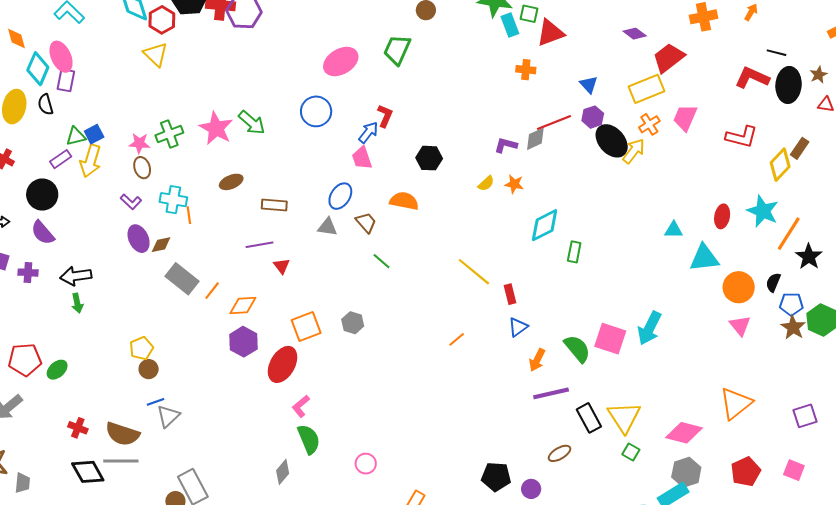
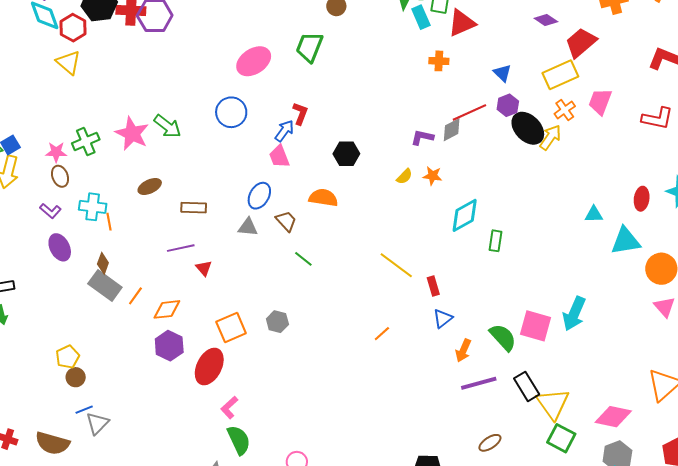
brown diamond: (161, 245) -> (103, 263), moved, turned -55
black rectangle: (589, 418) -> (527, 386), moved
green square: (631, 452) -> (561, 438), size x1.6

